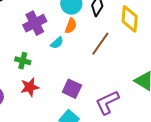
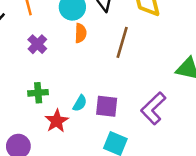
purple cross: (35, 23) -> (37, 44), size x0.7
cyan semicircle: (57, 43) -> (80, 103), moved

